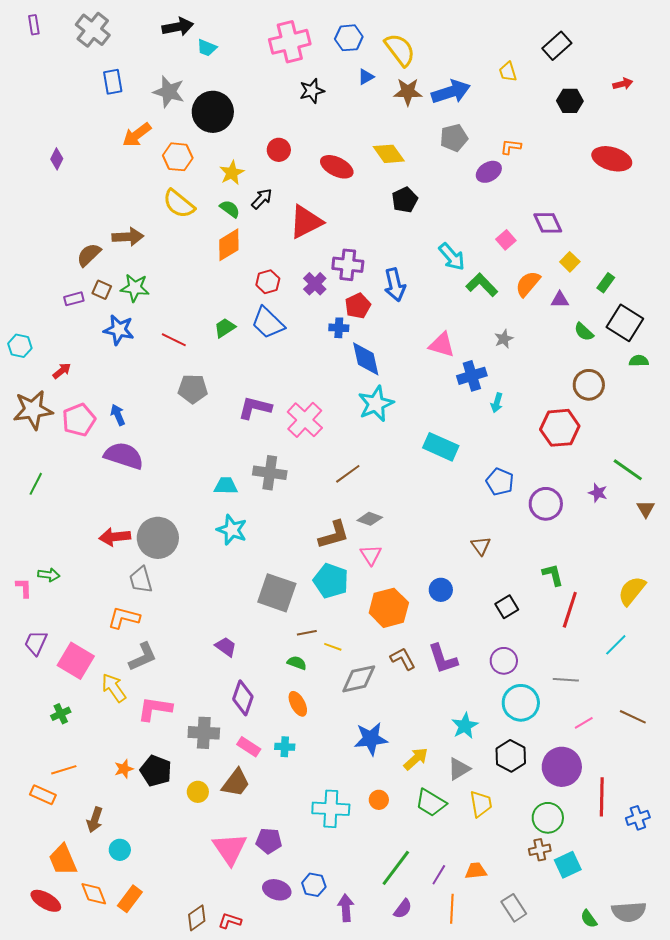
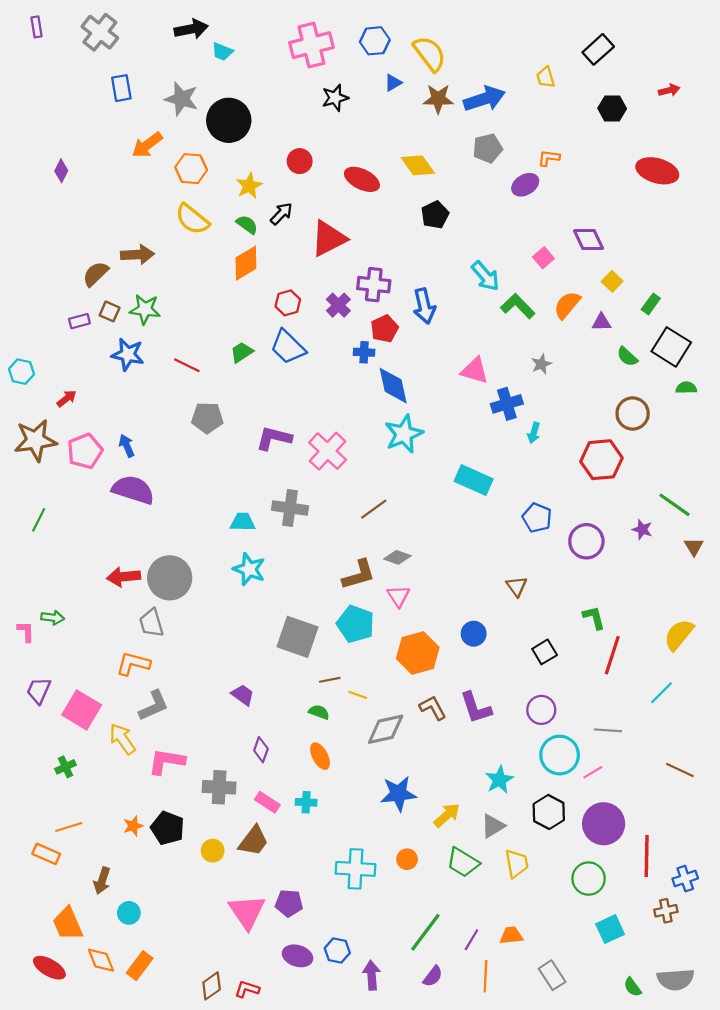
purple diamond: (243, 698) -> (261, 750), size x0.7
pink line: (584, 723) -> (593, 772), moved
brown cross: (540, 850) -> (666, 911), moved

